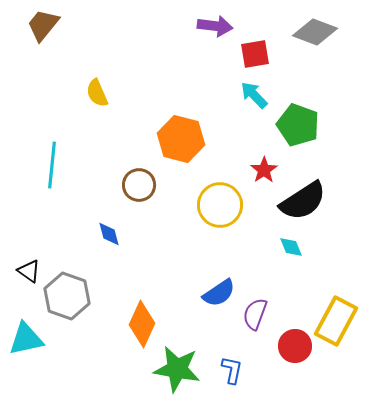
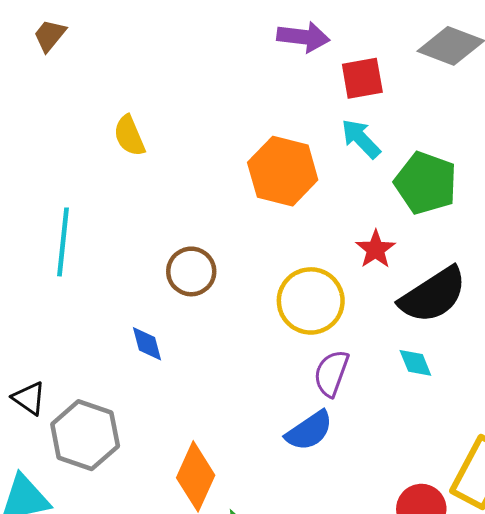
brown trapezoid: (43, 25) -> (50, 35), size x0.7
orange hexagon: (181, 139) -> (283, 171), moved
purple semicircle: (255, 314) -> (331, 373), moved

